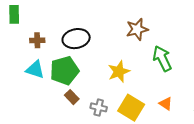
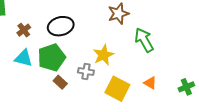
brown cross: (37, 40) -> (24, 30), turned -32
gray cross: (99, 107) -> (86, 72), moved

